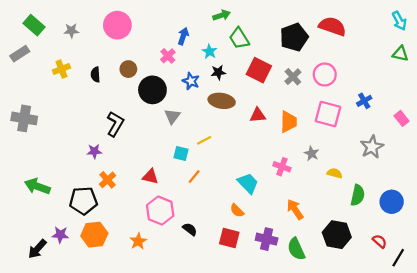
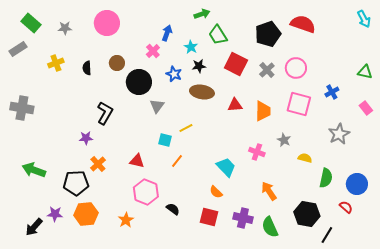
green triangle: (400, 54) -> (365, 72), moved
red semicircle: (380, 241) -> (346, 207), moved
black line: (398, 258) -> (327, 235), moved

